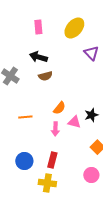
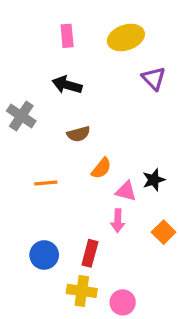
yellow ellipse: (74, 28) -> (126, 37), turned 30
brown semicircle: (45, 76) -> (78, 134), moved
pink arrow: (55, 129) -> (118, 221), moved
pink circle: (91, 175) -> (123, 302), moved

